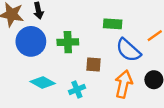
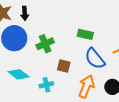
green cross: (68, 42) -> (45, 44), turned -30

